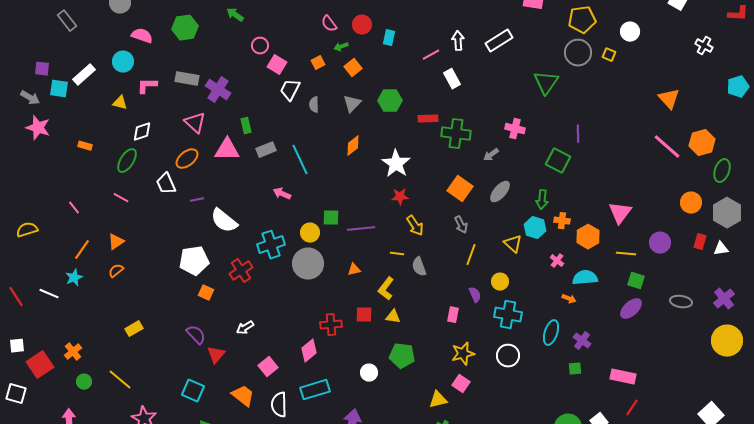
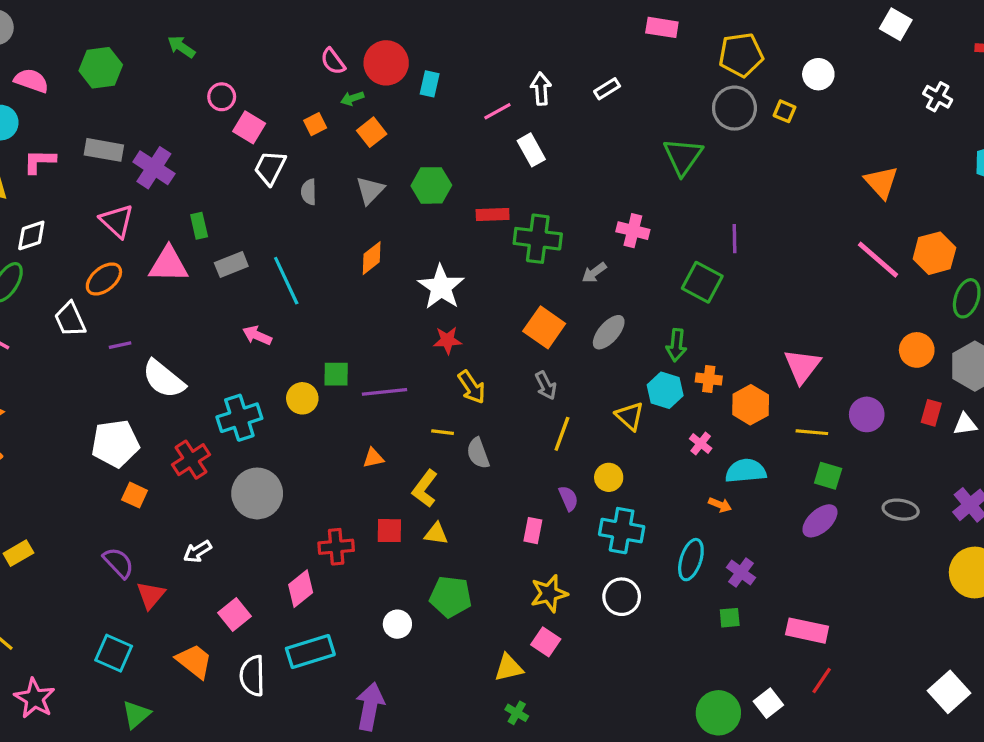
red circle: (362, 25) -> (386, 63), size x1.4
white rectangle: (499, 41) -> (607, 89), size x0.6
gray circle: (308, 264) -> (257, 493), moved

